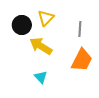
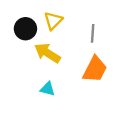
cyan triangle: (41, 77) -> (47, 89), turned -32

